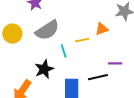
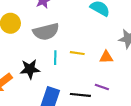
orange triangle: (102, 29) -> (106, 57), moved

